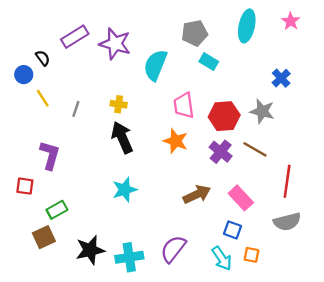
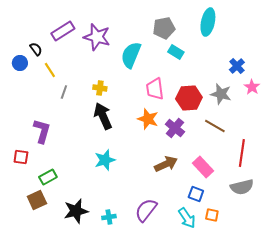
pink star: (291, 21) -> (252, 87), moved
yellow line: (43, 98) -> (50, 70), moved
purple cross: (221, 152) -> (175, 128), moved
cyan cross: (129, 257) -> (109, 217), size x0.6

